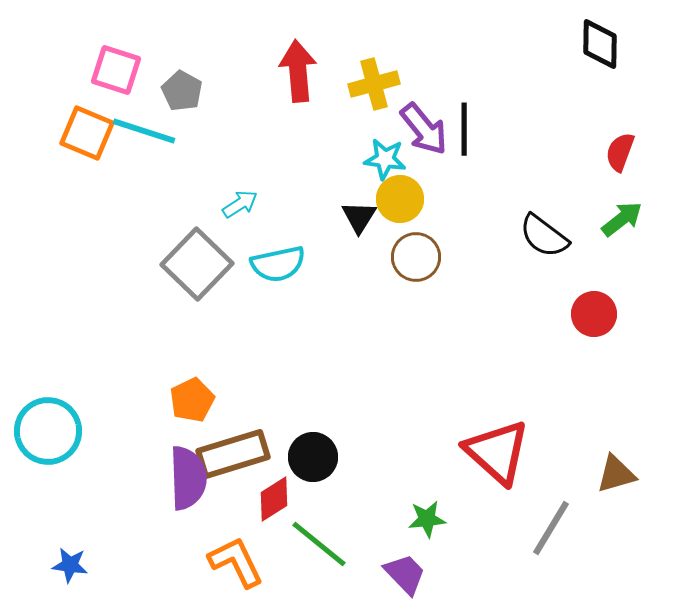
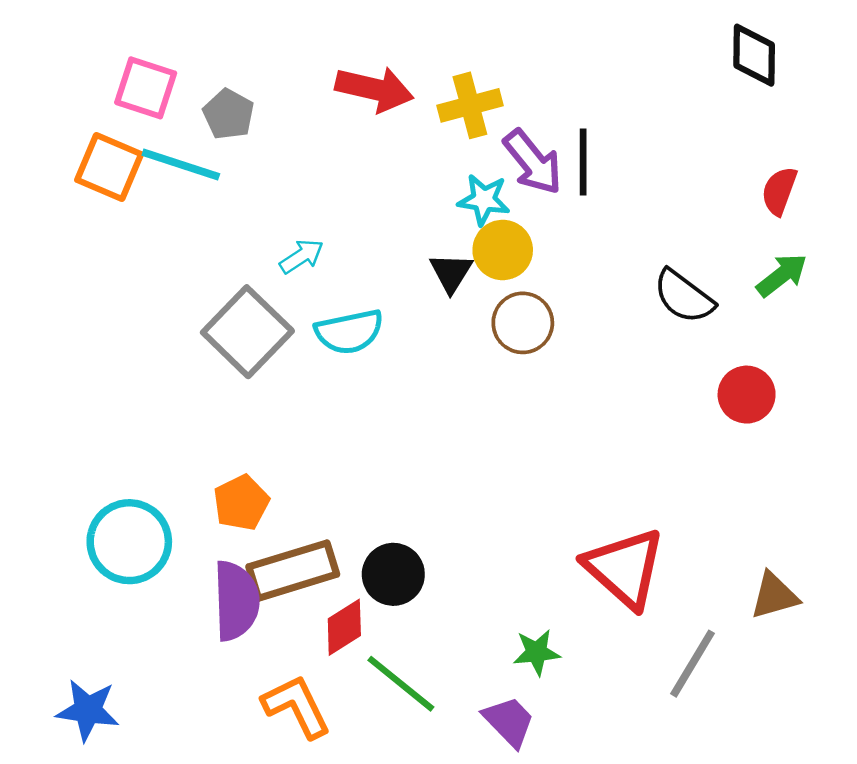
red arrow: (298, 71) -> (374, 89), turned 108
cyan circle: (48, 431) -> (129, 542), moved
blue star: (70, 565) -> (88, 710), size x1.4

